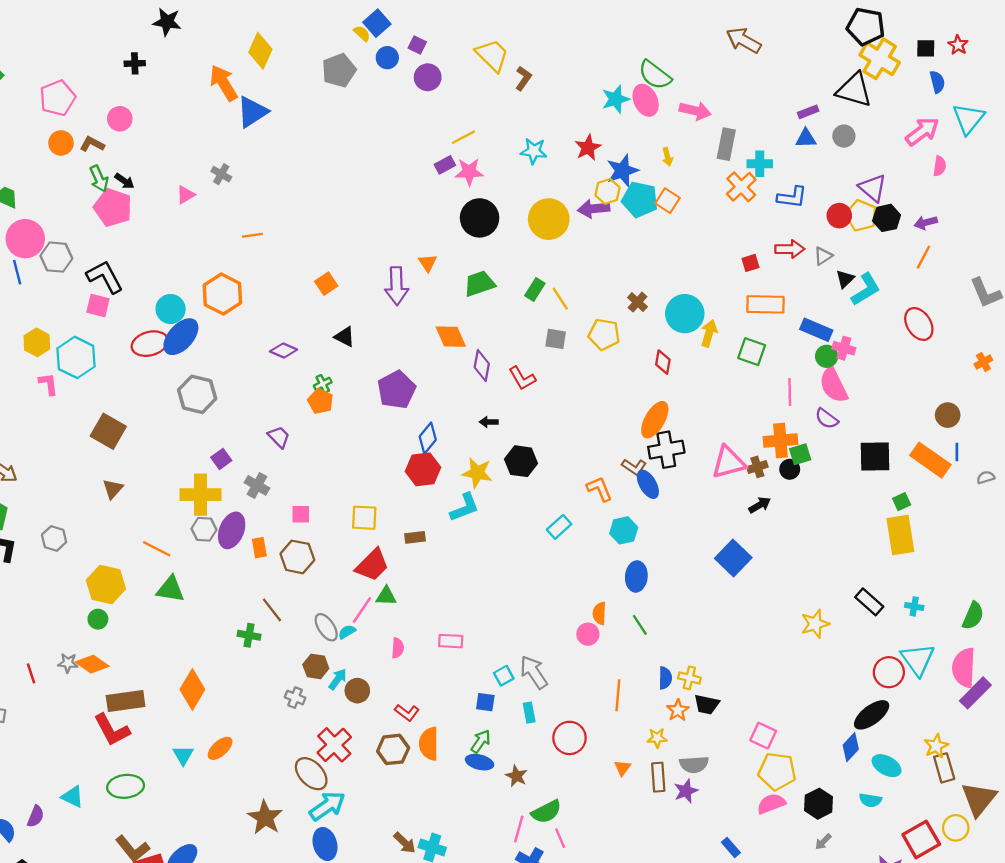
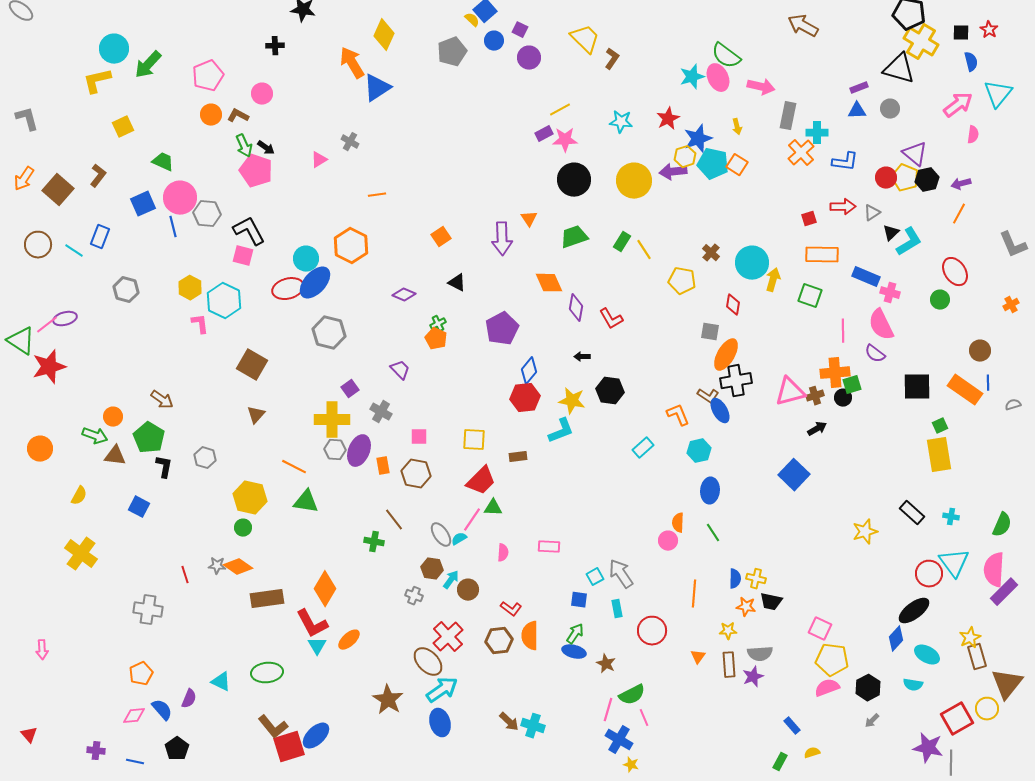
gray square: (556, 339) -> (710, 332), moved
green circle: (827, 356) -> (940, 300), moved
orange star: (678, 710) -> (746, 607), turned -30
red L-shape: (112, 730) -> (312, 624), moved

